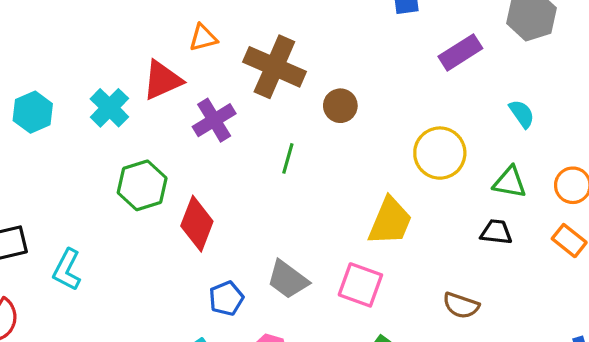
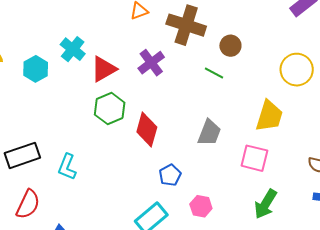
red triangle: (162, 80) -> (104, 69), moved
cyan cross: (109, 108) -> (73, 49), moved
green line: (288, 158) -> (214, 73), moved, turned -72
gray trapezoid: (288, 279) -> (209, 133), moved, turned -100

